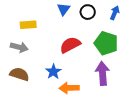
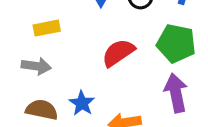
blue star: (53, 72) -> (82, 103), moved

